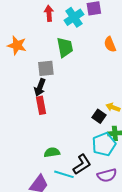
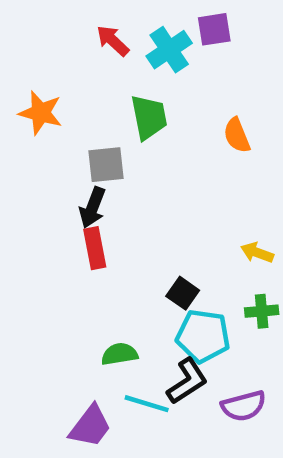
red arrow: (49, 13) -> (113, 41), turned -42
orange semicircle: (110, 44) -> (237, 135), moved
black square: (99, 116) -> (183, 293), moved
cyan pentagon: (104, 144) -> (203, 336), moved, turned 30

